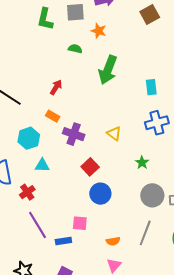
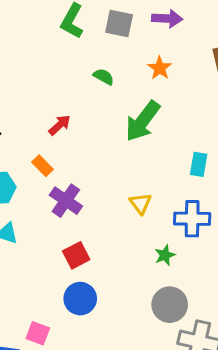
orange star: (99, 31) -> (160, 68), moved
yellow triangle: (114, 134) -> (140, 203), moved
green star: (142, 163) -> (165, 255), moved
gray circle: (152, 195) -> (170, 305), moved

